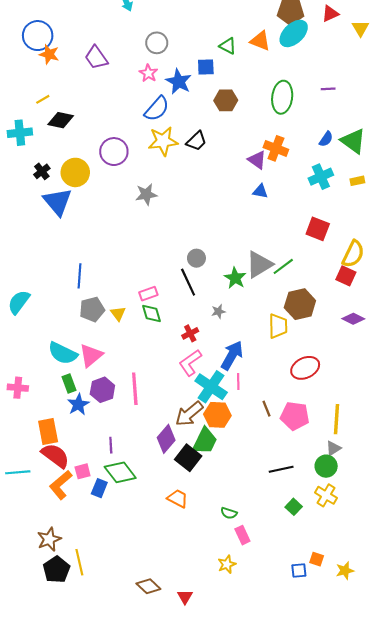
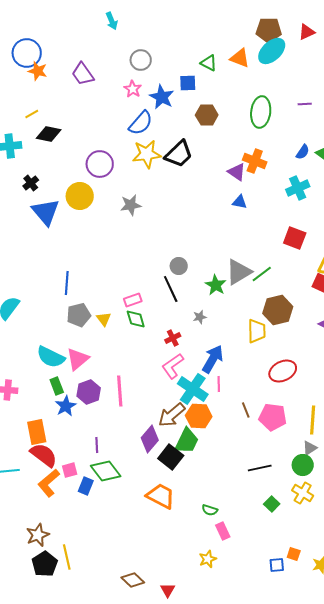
black trapezoid: (196, 141) -> (179, 154), size x1.4
yellow circle: (75, 172) -> (80, 196), moved
orange trapezoid: (178, 498) -> (161, 496), size x1.4

